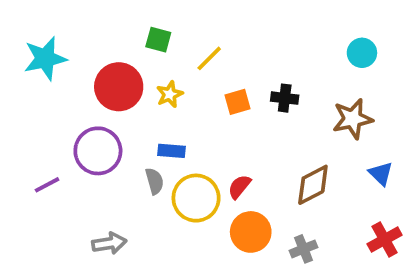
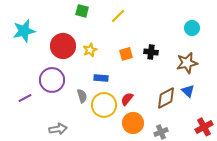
green square: (158, 40) -> (82, 11), moved
yellow line: (209, 58) -> (118, 16), moved
blue rectangle: (171, 151) -> (101, 78), moved
blue triangle: (381, 174) -> (188, 91), moved

